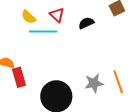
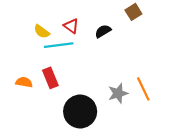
red rectangle: (19, 77) -> (50, 78), moved

